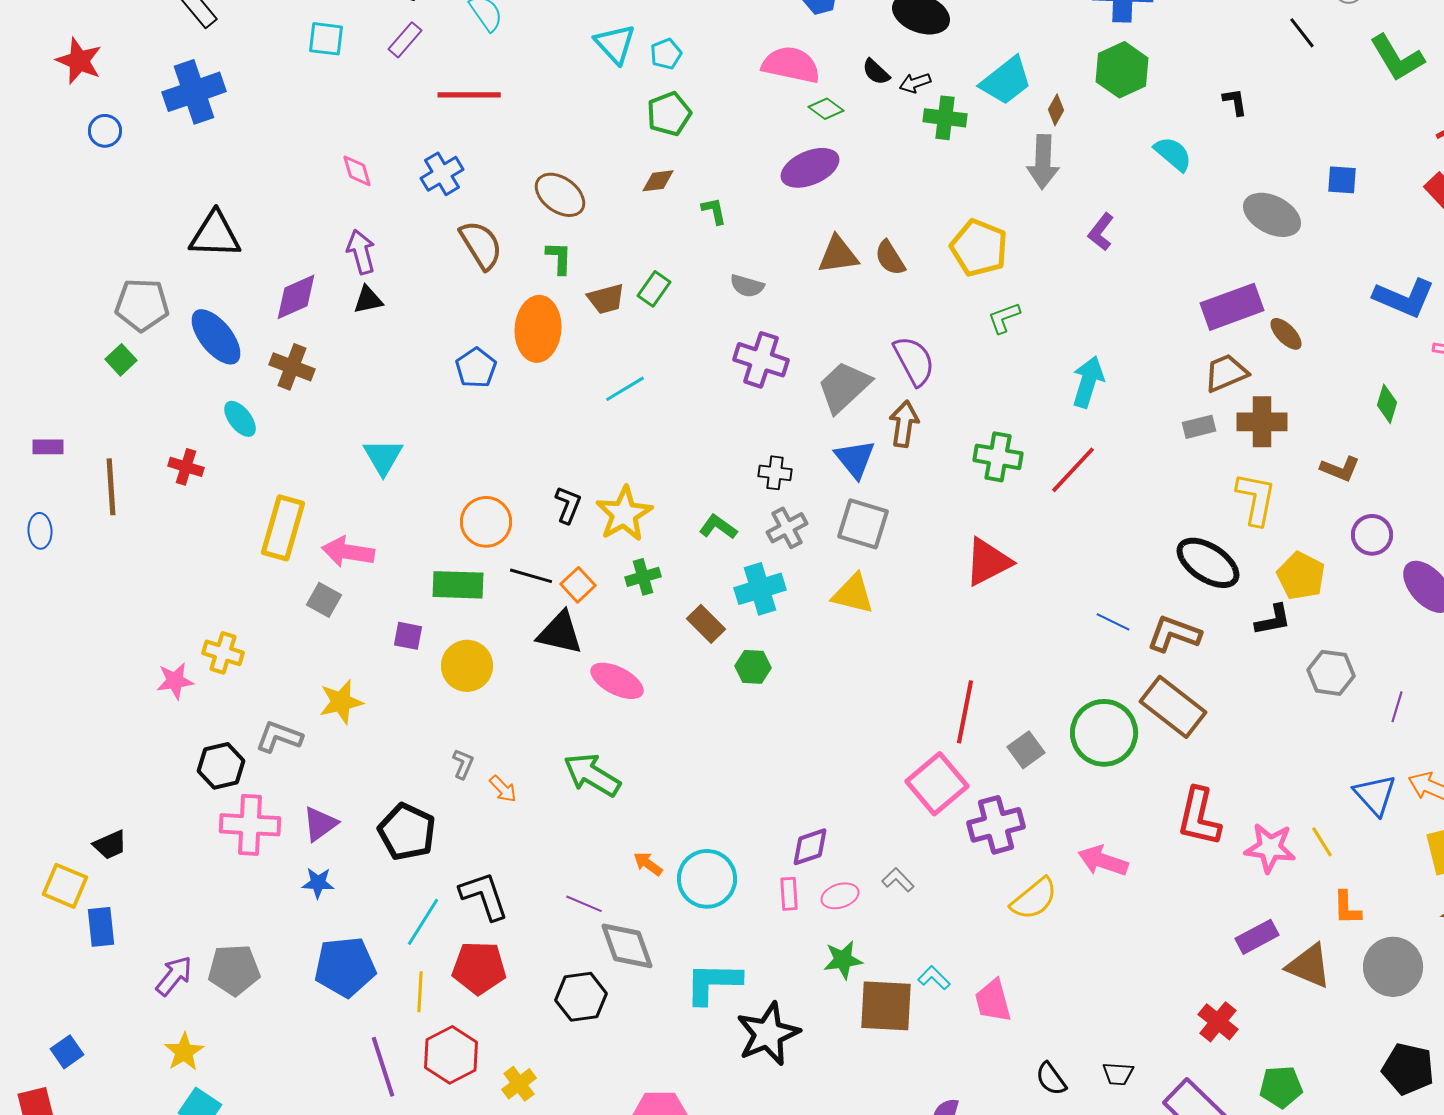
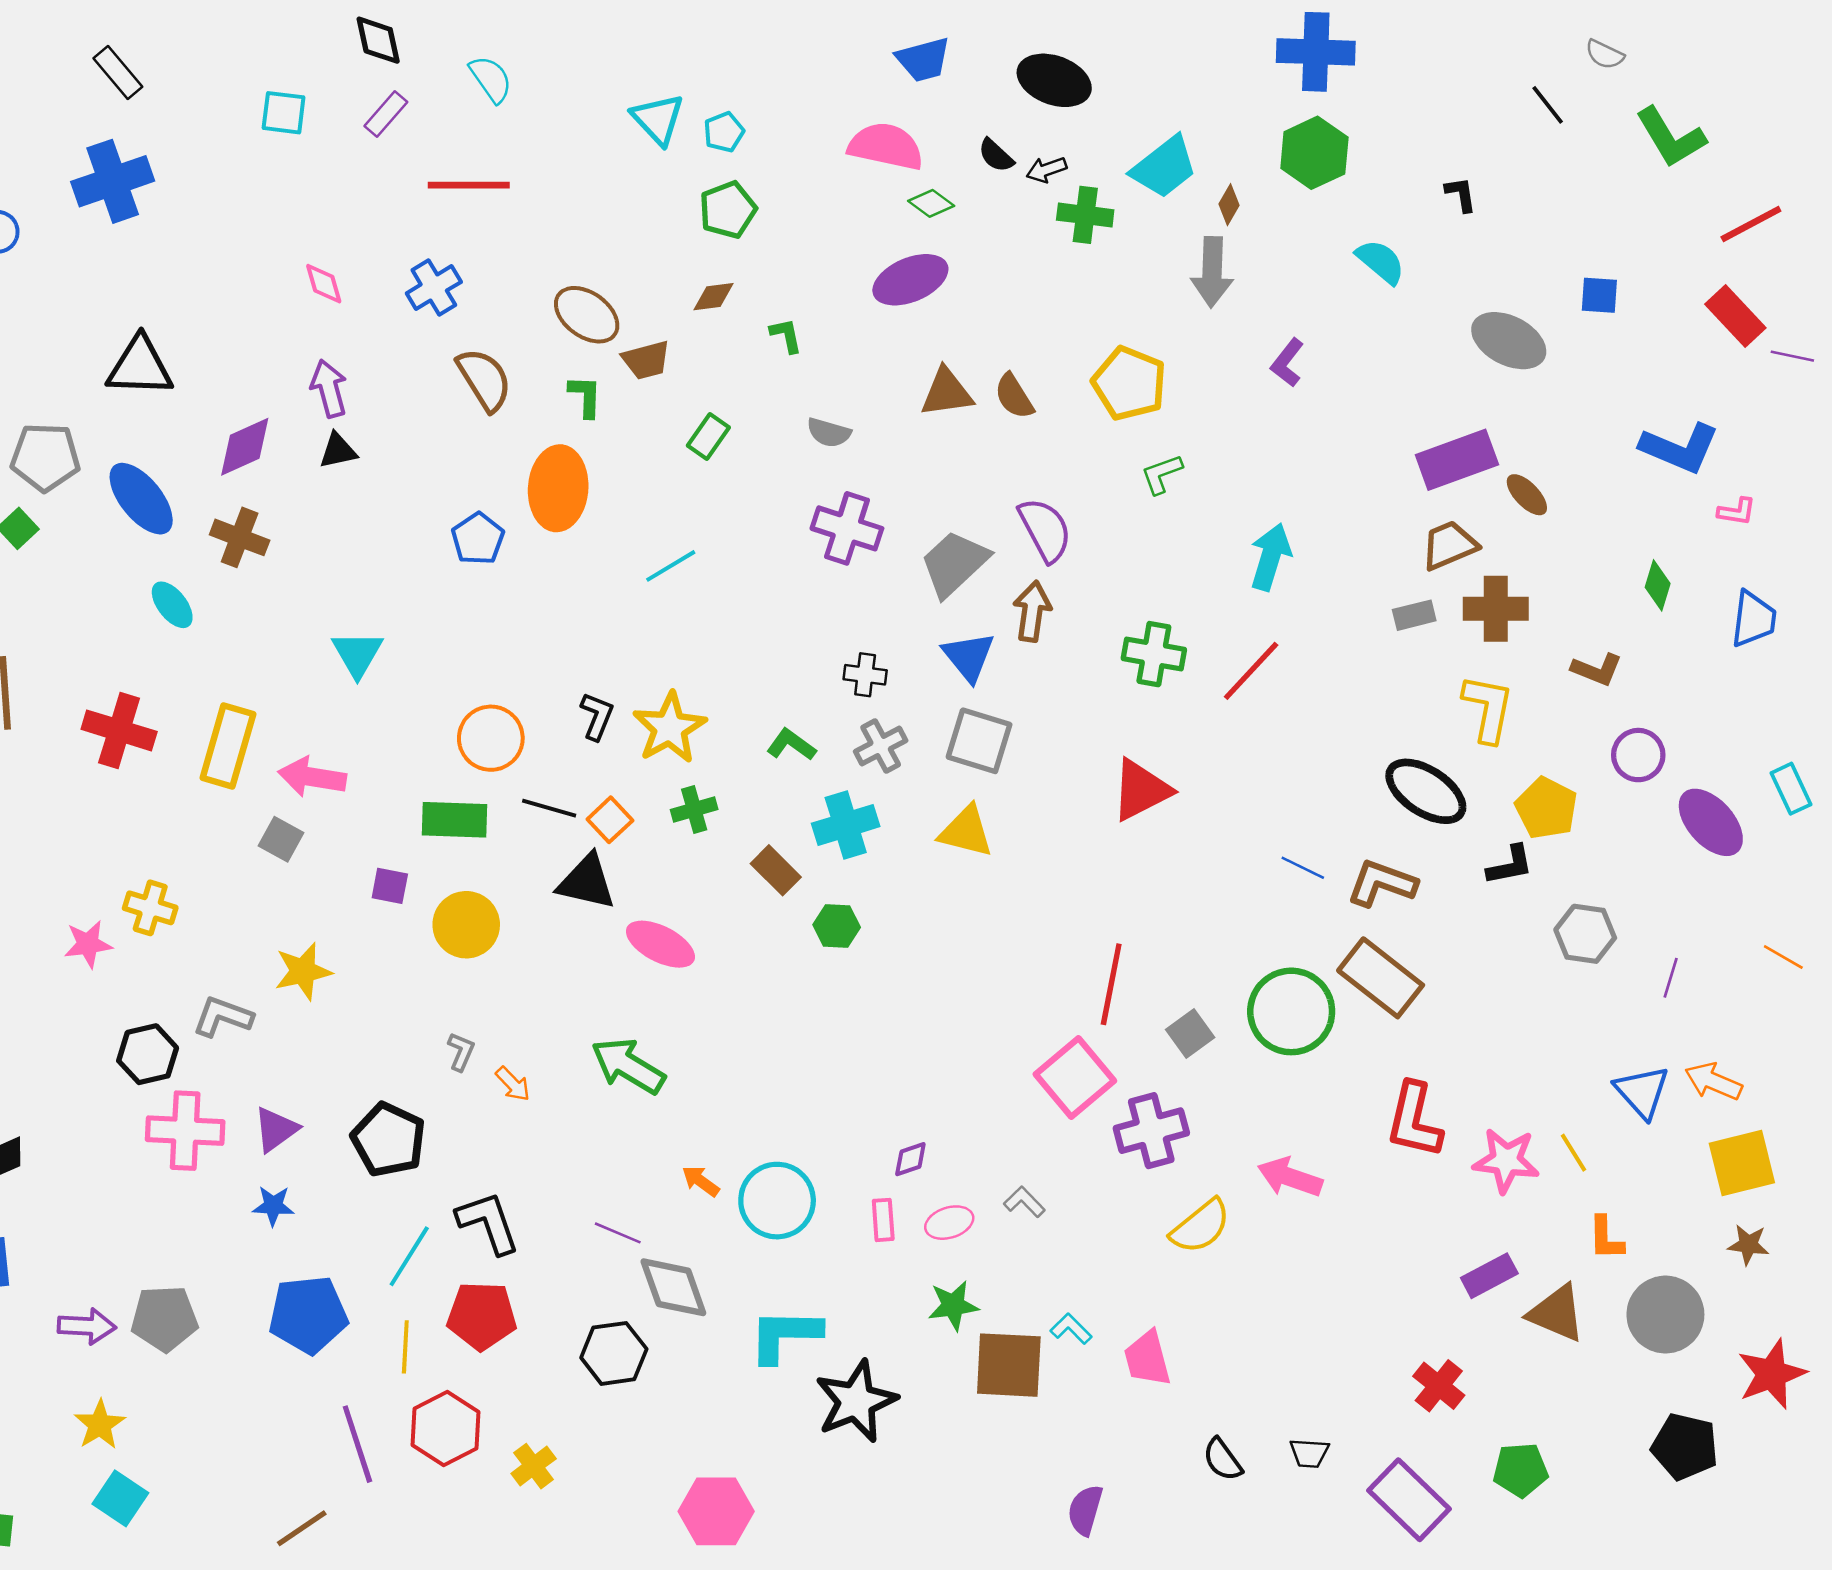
brown trapezoid: (606, 299) -> (646, 360), moved
red cross: (186, 467) -> (119, 730), moved, size x1.6
purple diamond: (810, 847) -> (910, 1159), size x0.7
purple arrow: (174, 976) -> (87, 1326), turned 54

